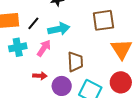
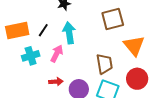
cyan arrow: (59, 29) -> (69, 33), turned -80
brown trapezoid: (75, 62) -> (104, 64), moved

